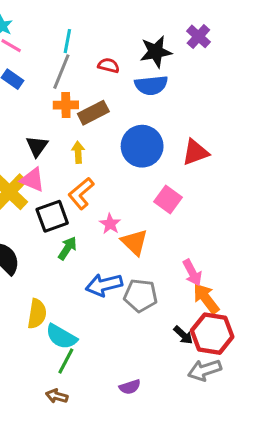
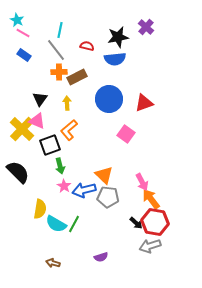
gray line: (61, 72) -> (56, 50), turned -60
pink star: (110, 224) -> (64, 186), moved
orange triangle: (134, 242) -> (104, 175), moved
green arrow: (67, 248) -> (60, 166), turned 133
green line: (66, 361) -> (74, 224), moved

